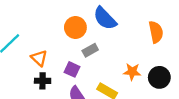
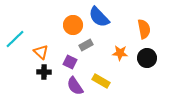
orange star: (132, 72) -> (120, 53), moved
black circle: (159, 77) -> (147, 58), moved

